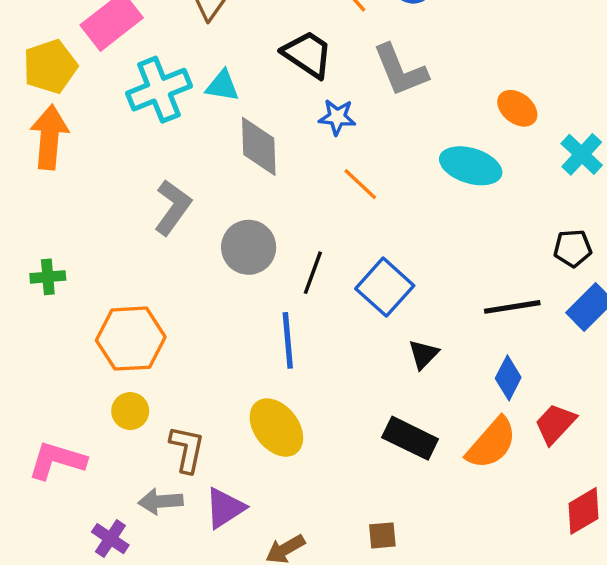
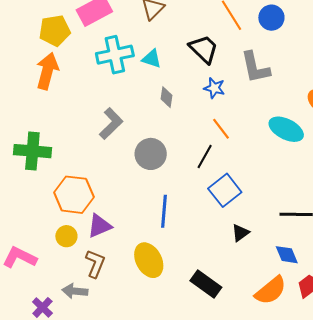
gray diamond: (259, 146) -> (166, 97), size x0.6
black line: (313, 273) -> (205, 156), moved
green cross: (48, 277) -> (32, 151), size x1.8
blue diamond: (508, 378) -> (287, 255), turned -60
black rectangle: (410, 438) -> (206, 284), moved
purple triangle: (225, 508) -> (99, 226), moved

